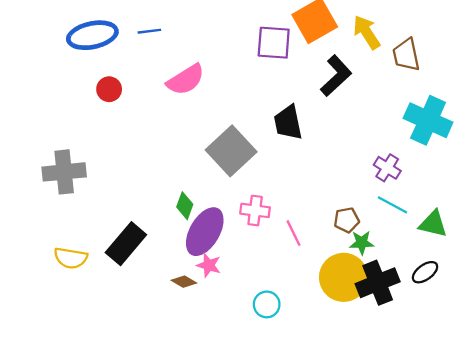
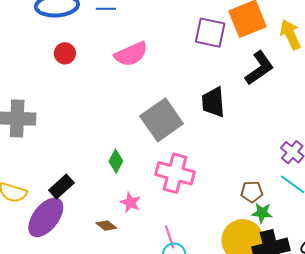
pink cross: (255, 210) -> (175, 173), size x1.5
purple ellipse: (205, 232) -> (46, 217), moved
pink line: (294, 233) -> (170, 237), moved
black rectangle: (126, 244) -> (61, 187), size x0.7
pink star: (209, 265) -> (130, 202), moved

